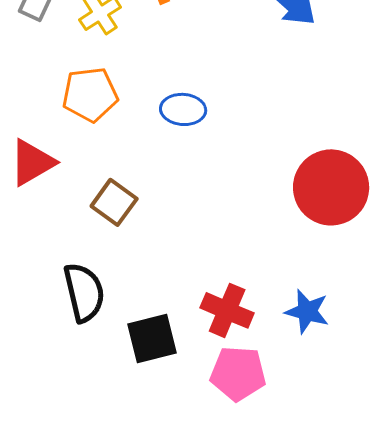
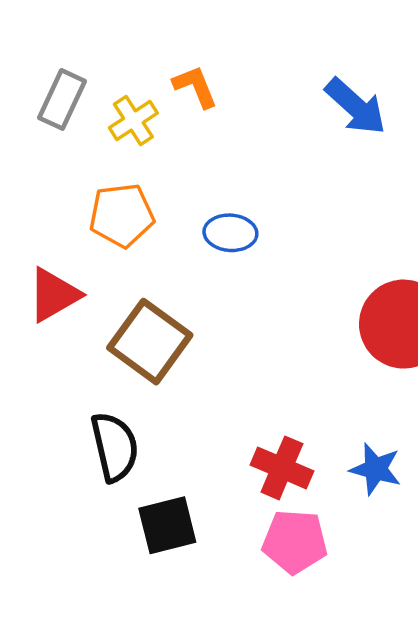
brown square: (114, 202) -> (150, 342), size x1.5
black square: (152, 338) -> (167, 525), moved

